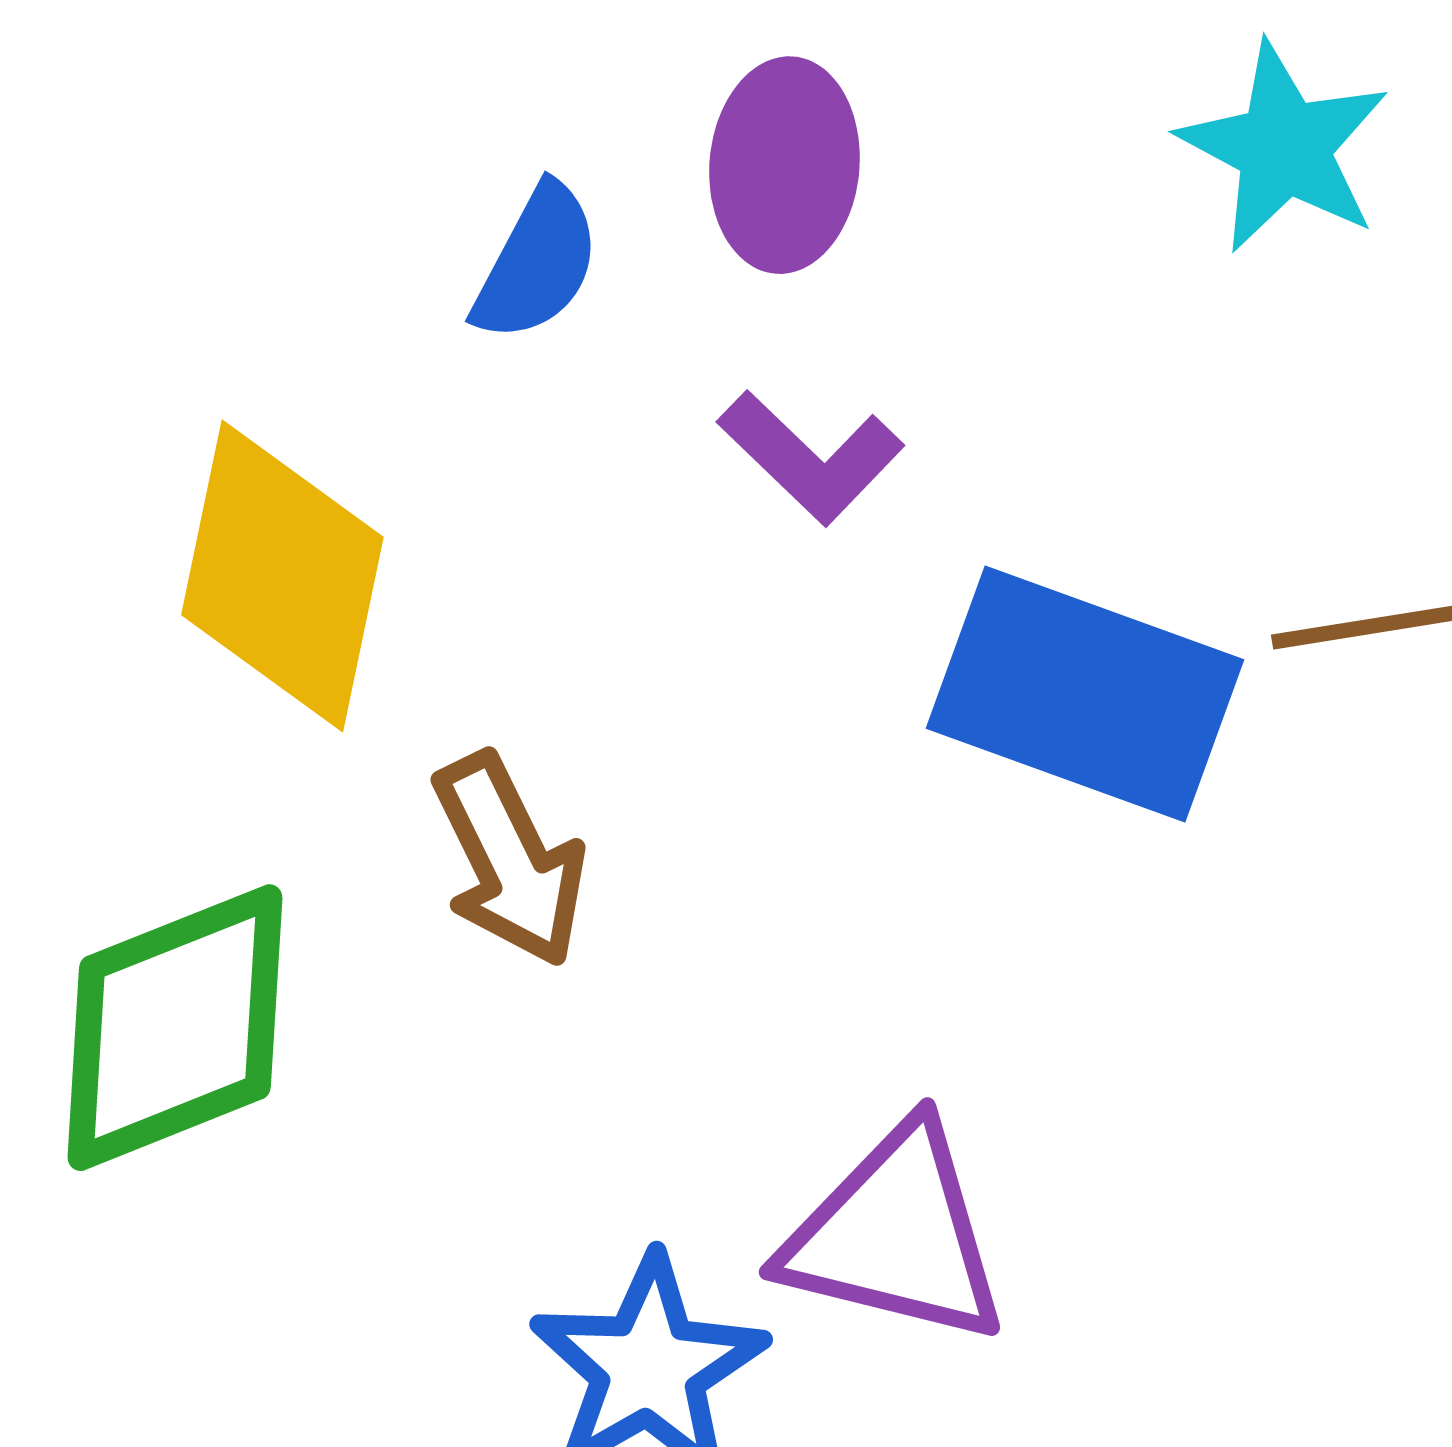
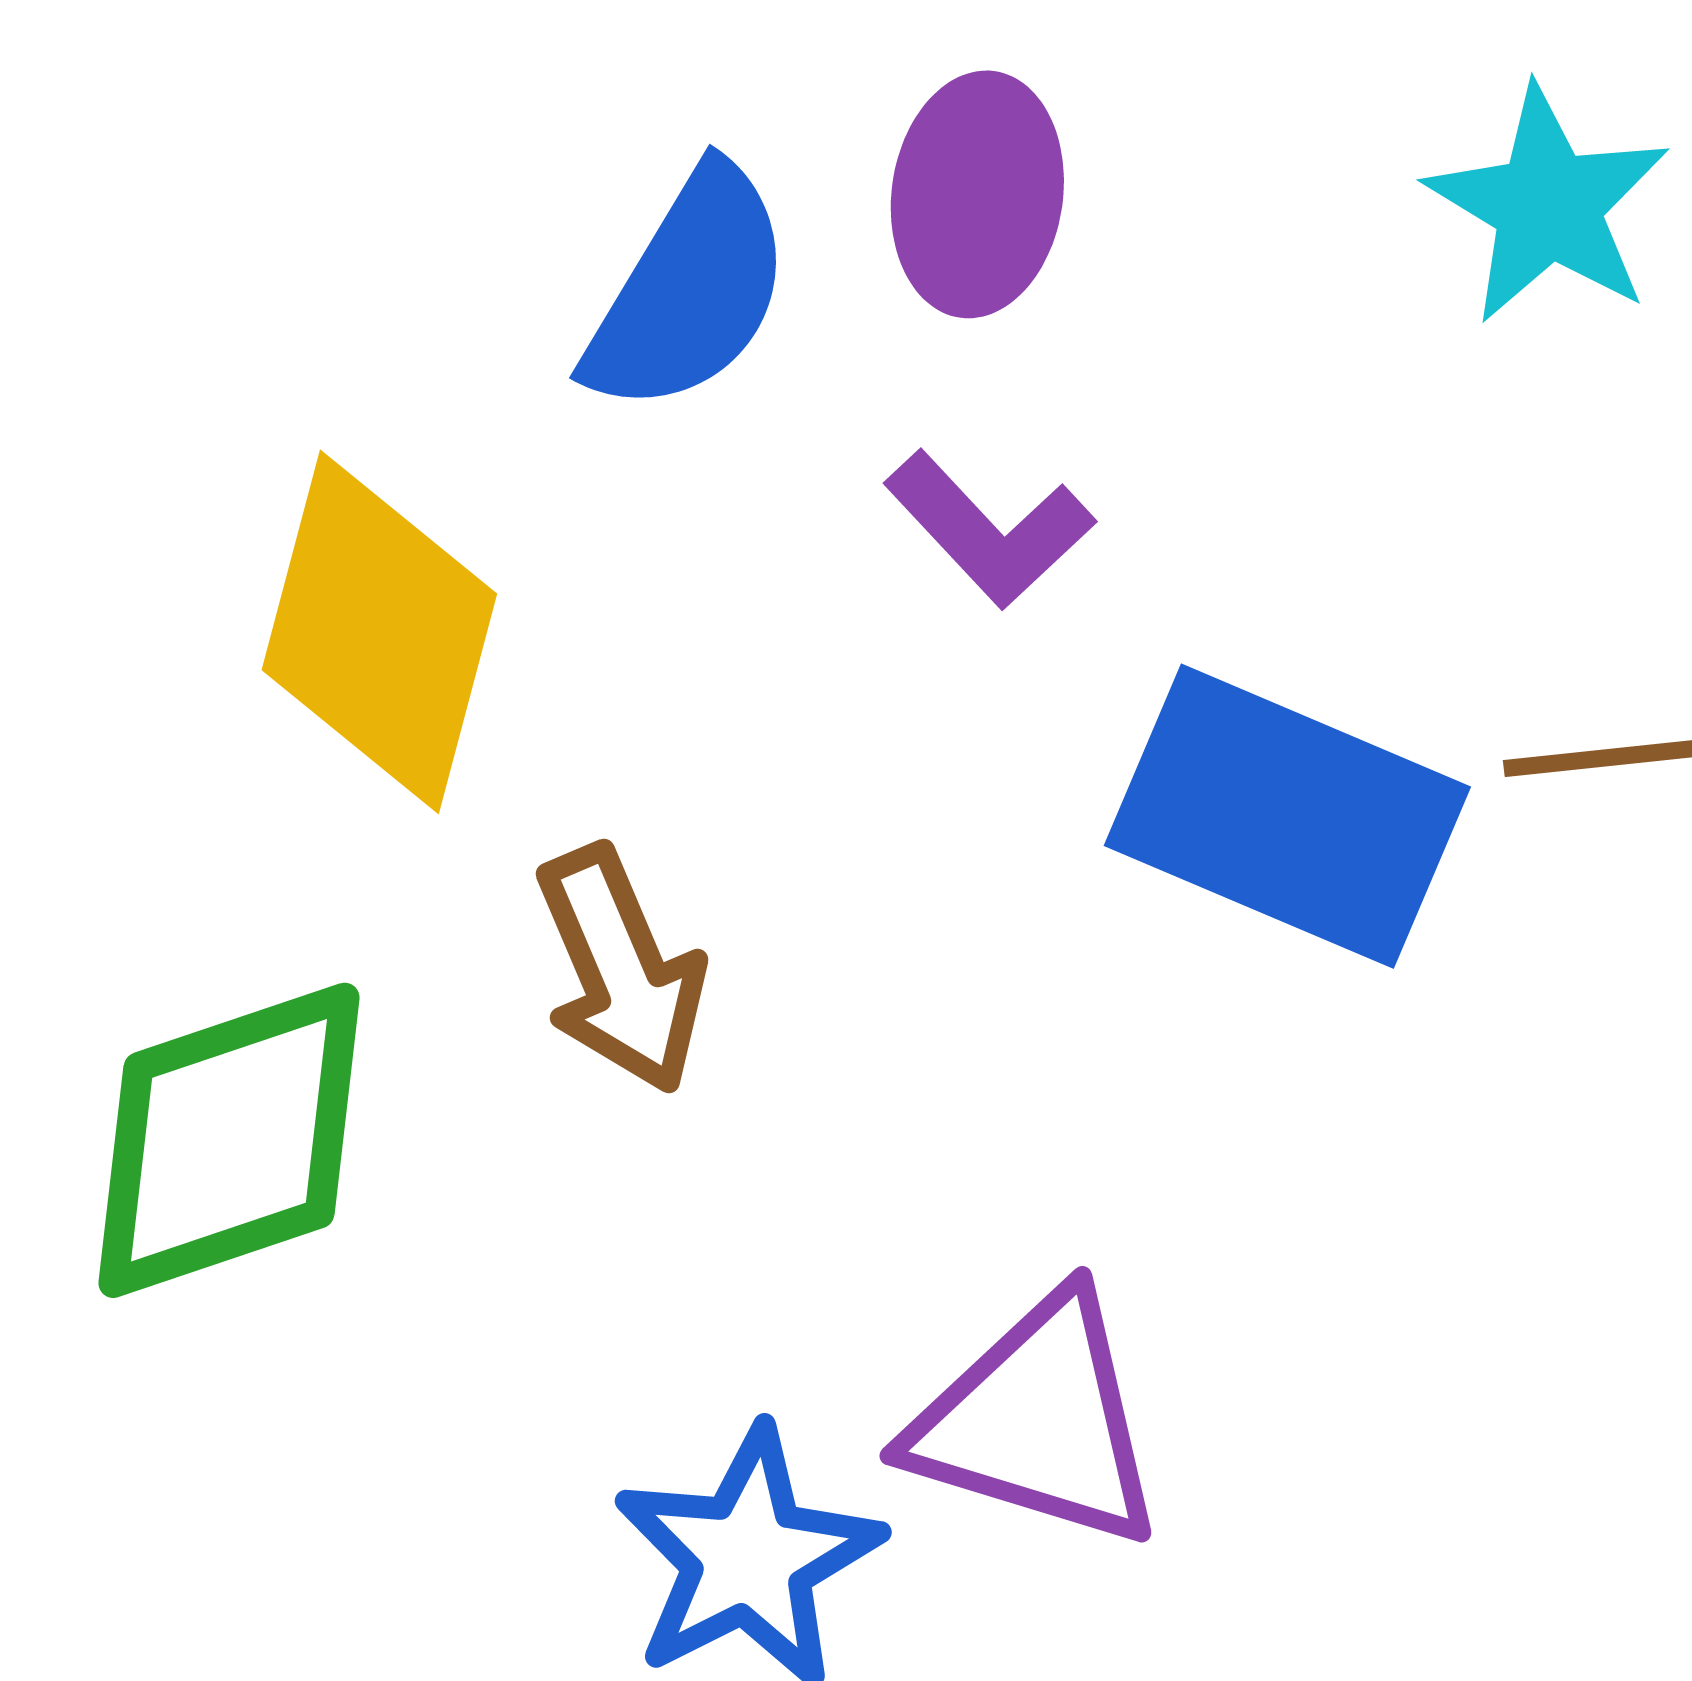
blue semicircle: (537, 263) -> (689, 291), size x1.4

